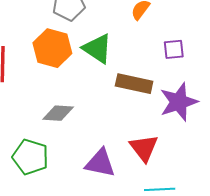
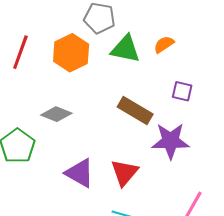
green triangle: (97, 49) -> (125, 49), moved, turned -40

